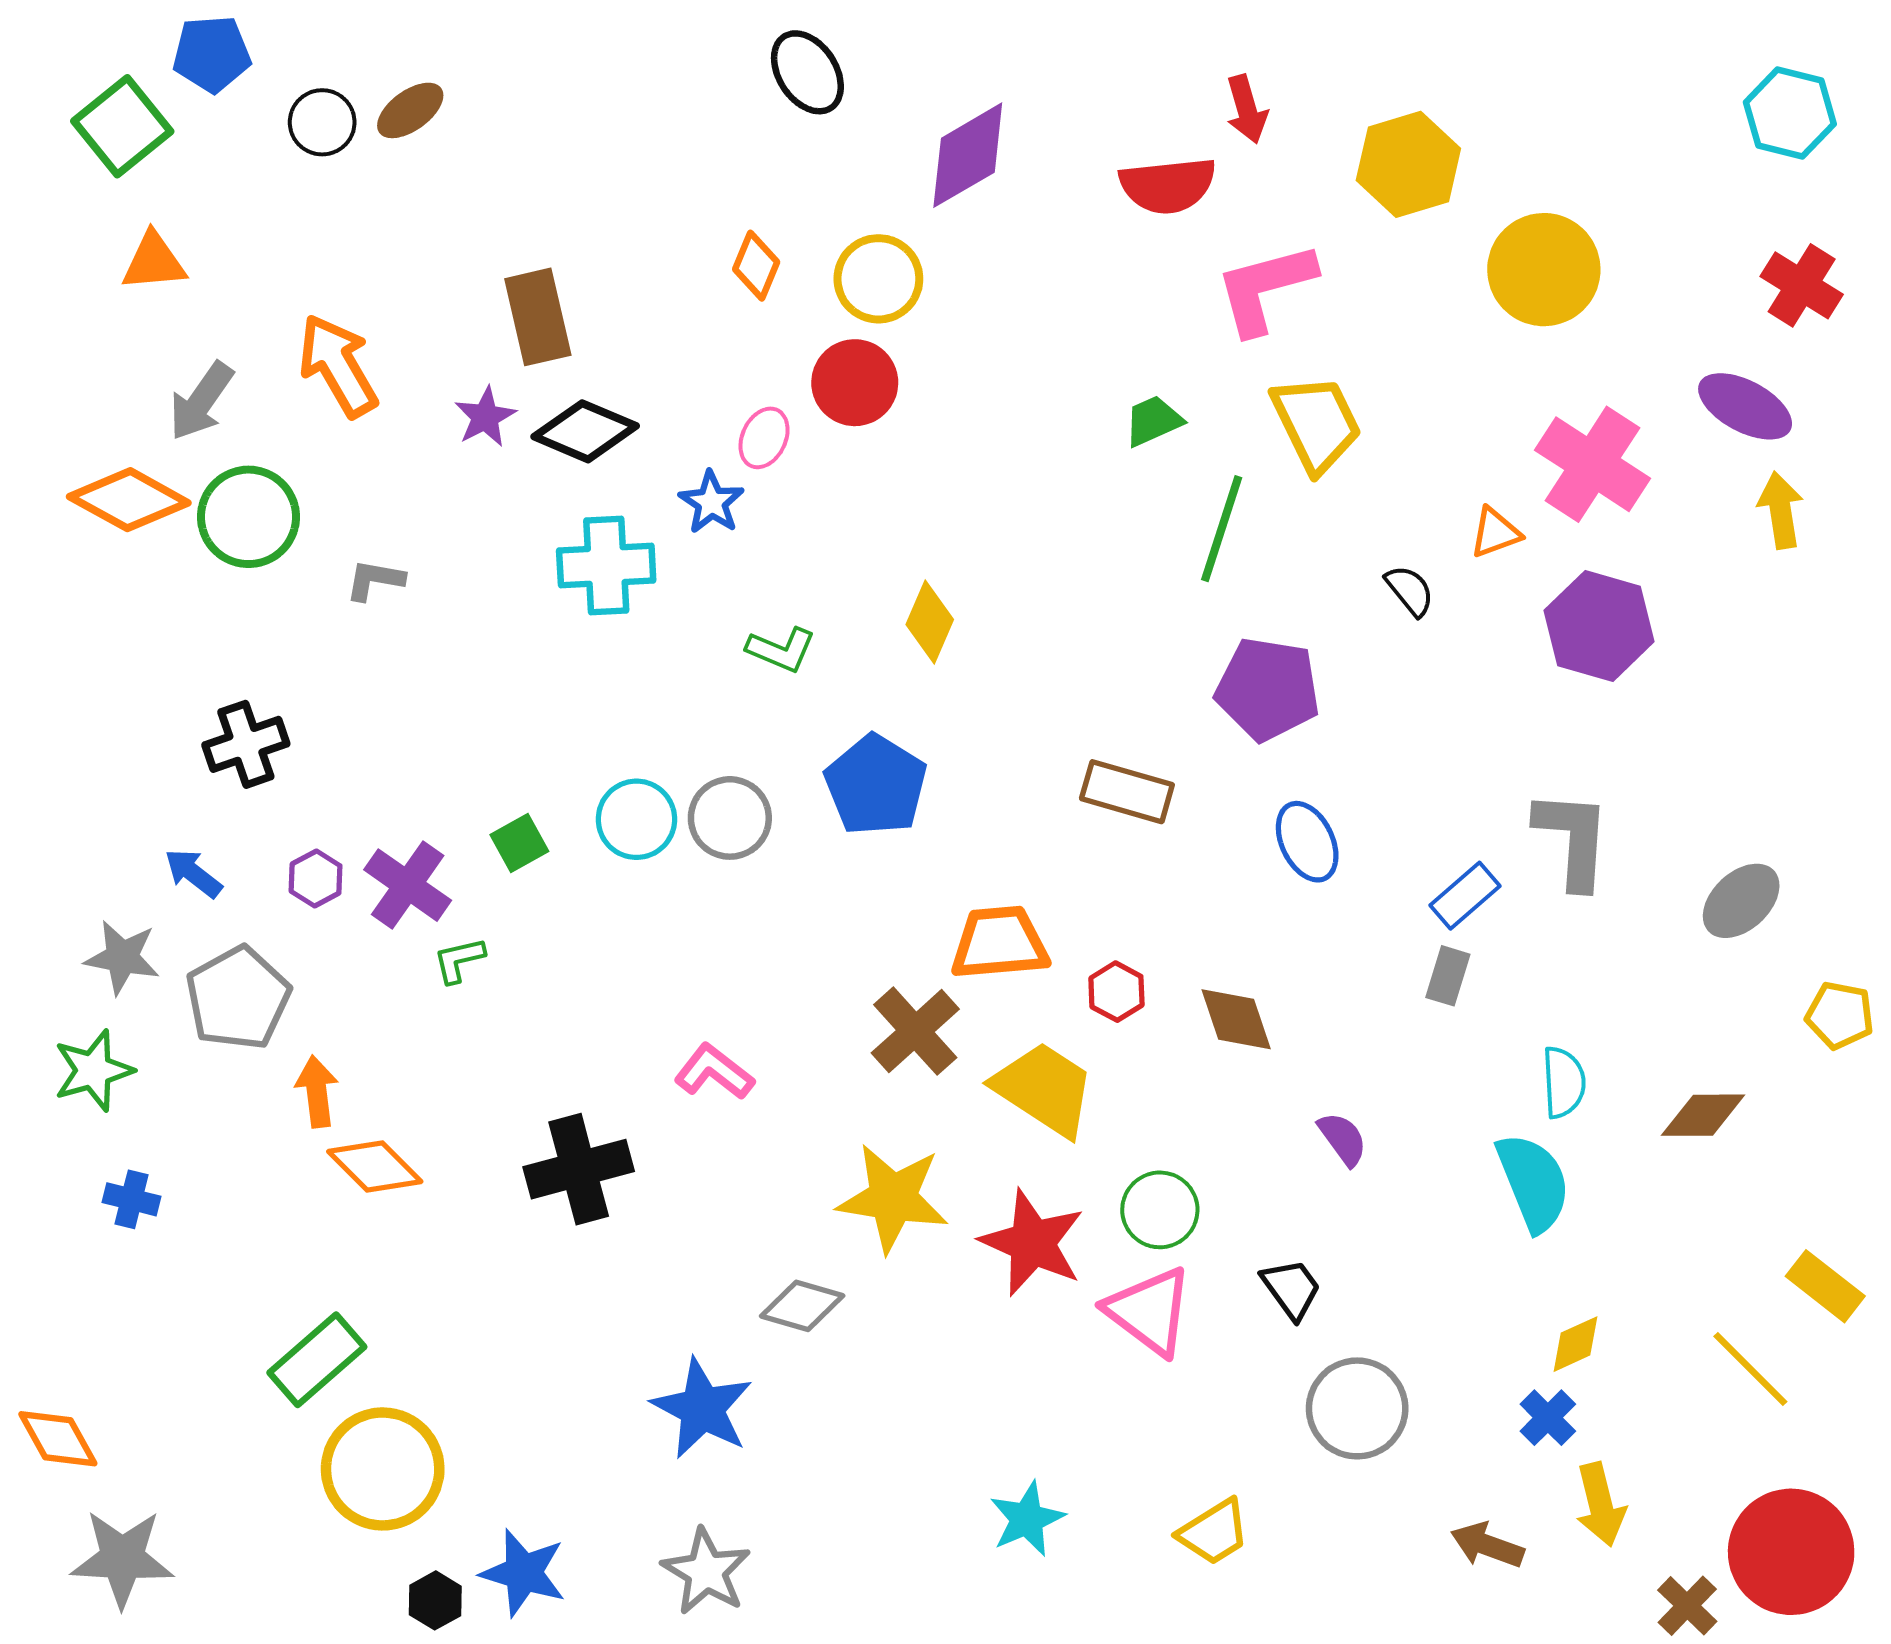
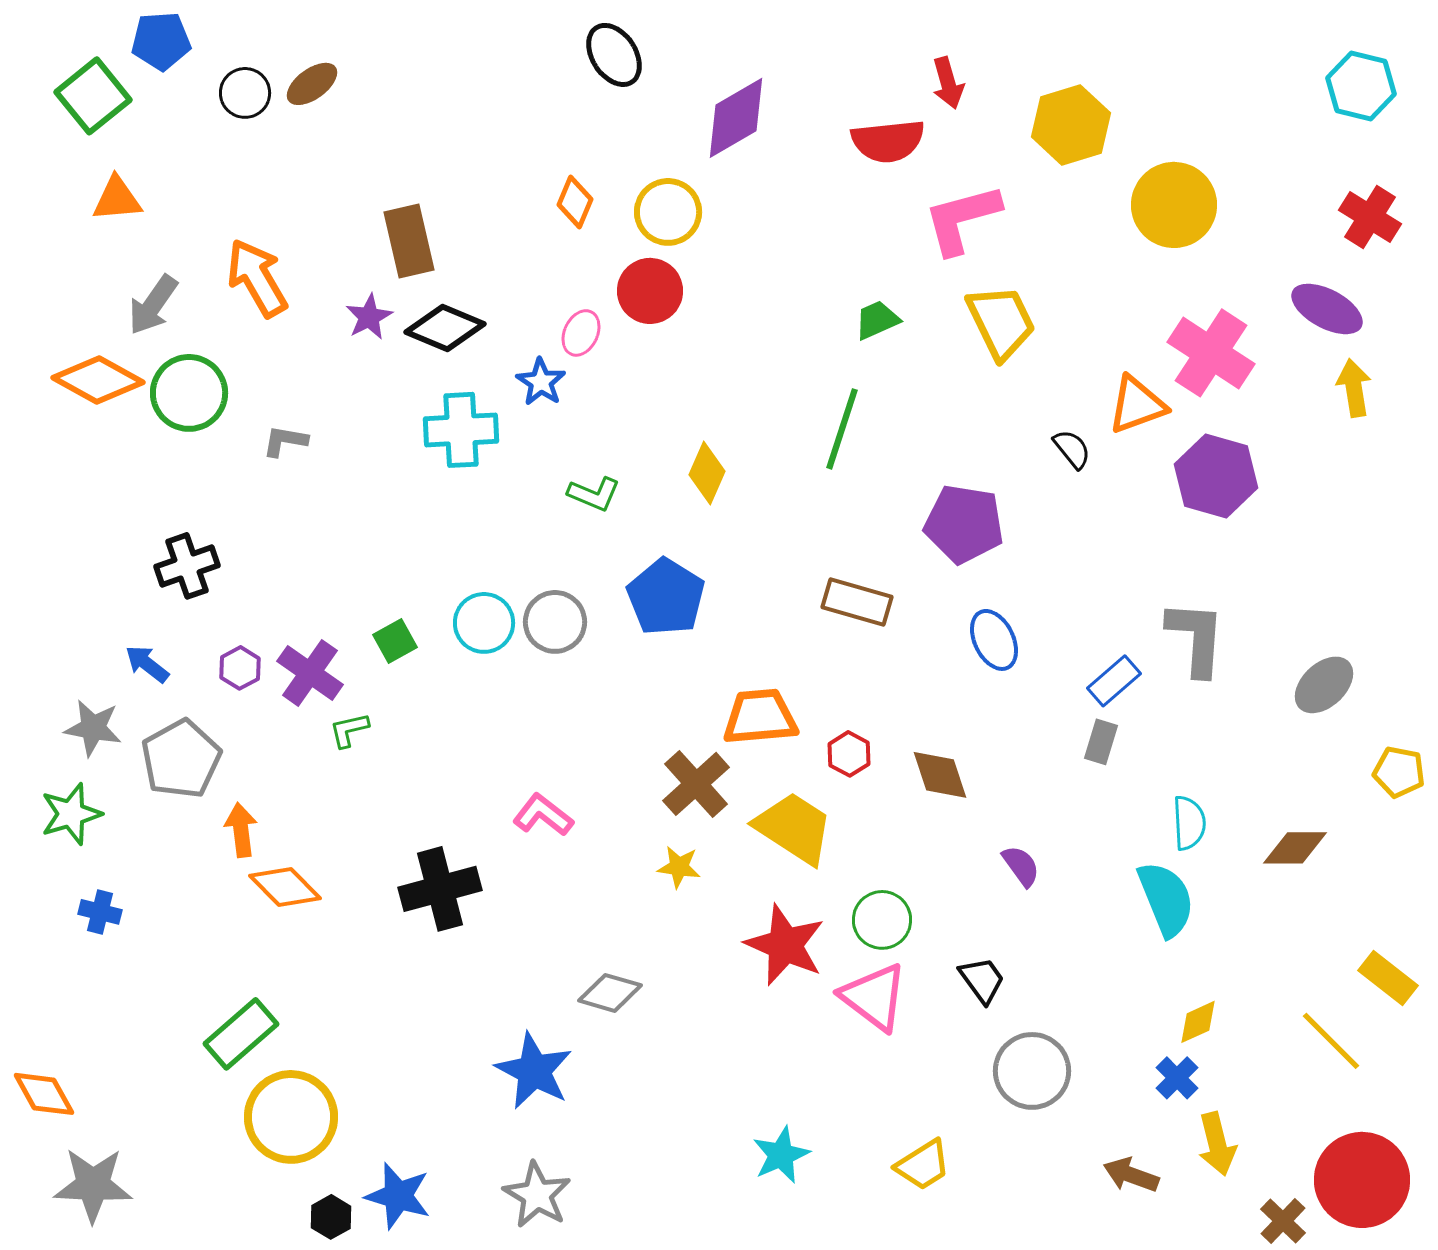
green line: (1222, 529) -> (842, 429), moved
orange triangle: (1495, 533) -> (1137, 405), size x1.5
yellow star: (893, 1198) -> (679, 867), moved, size x0.5

